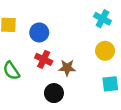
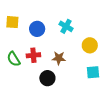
cyan cross: (102, 19) -> (66, 26), moved
red cross: (44, 59) -> (33, 55), moved, turned -32

